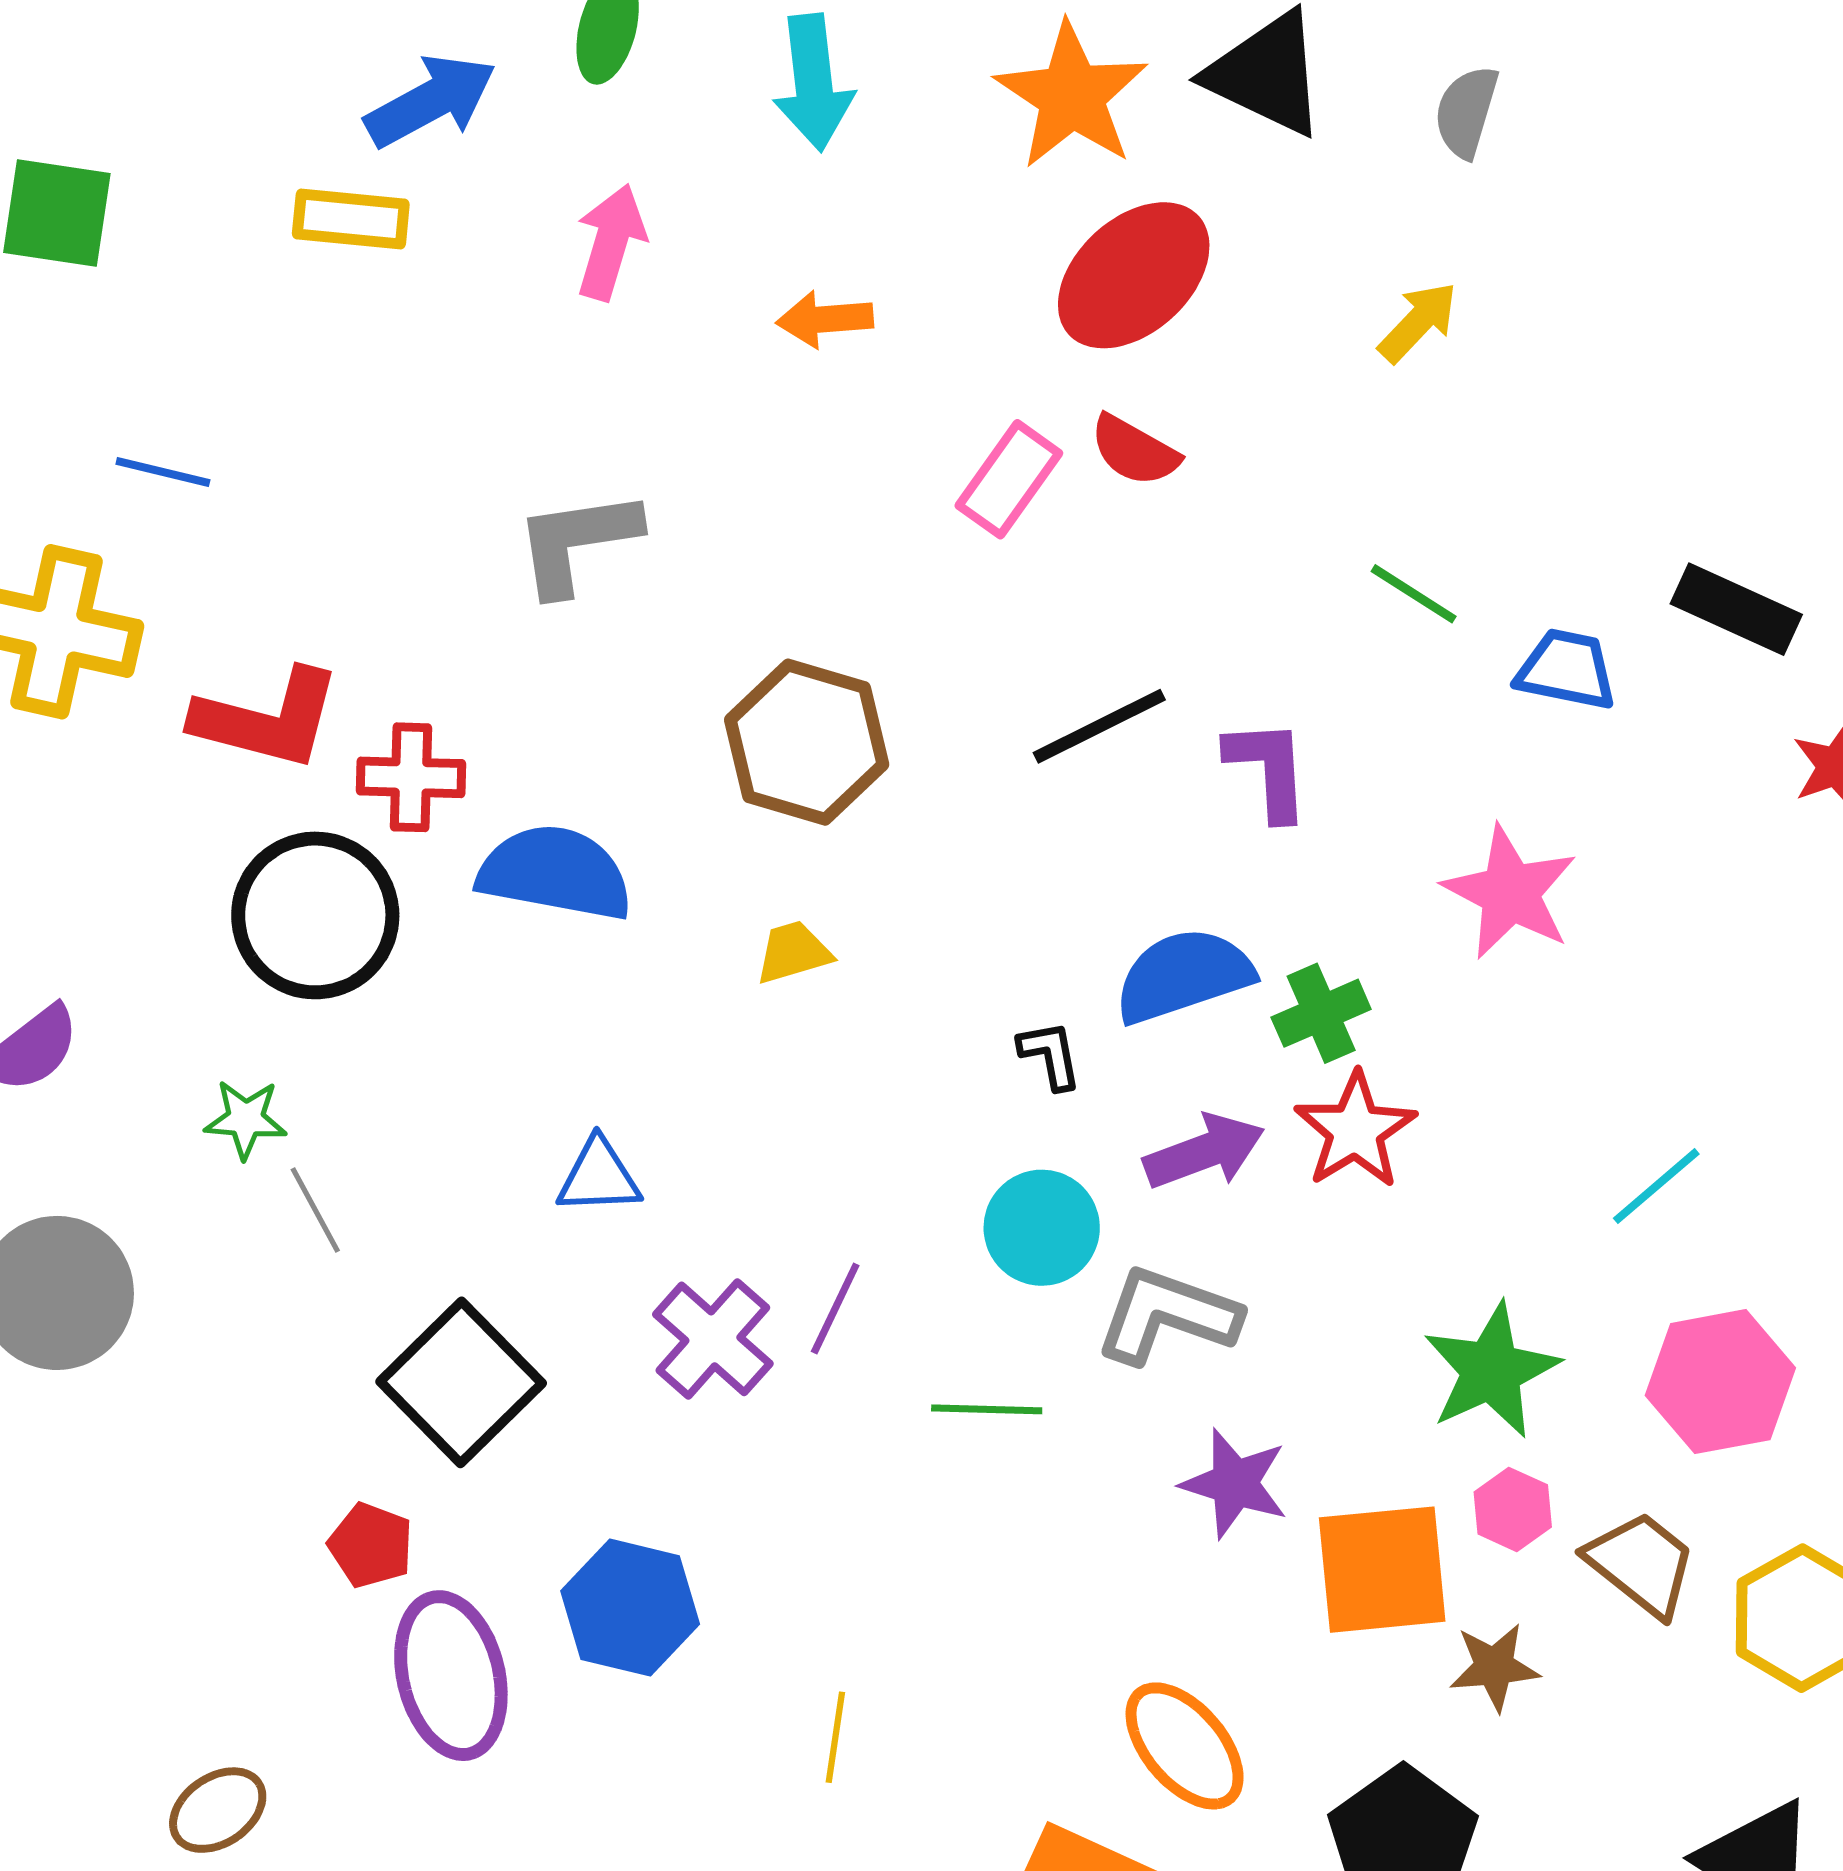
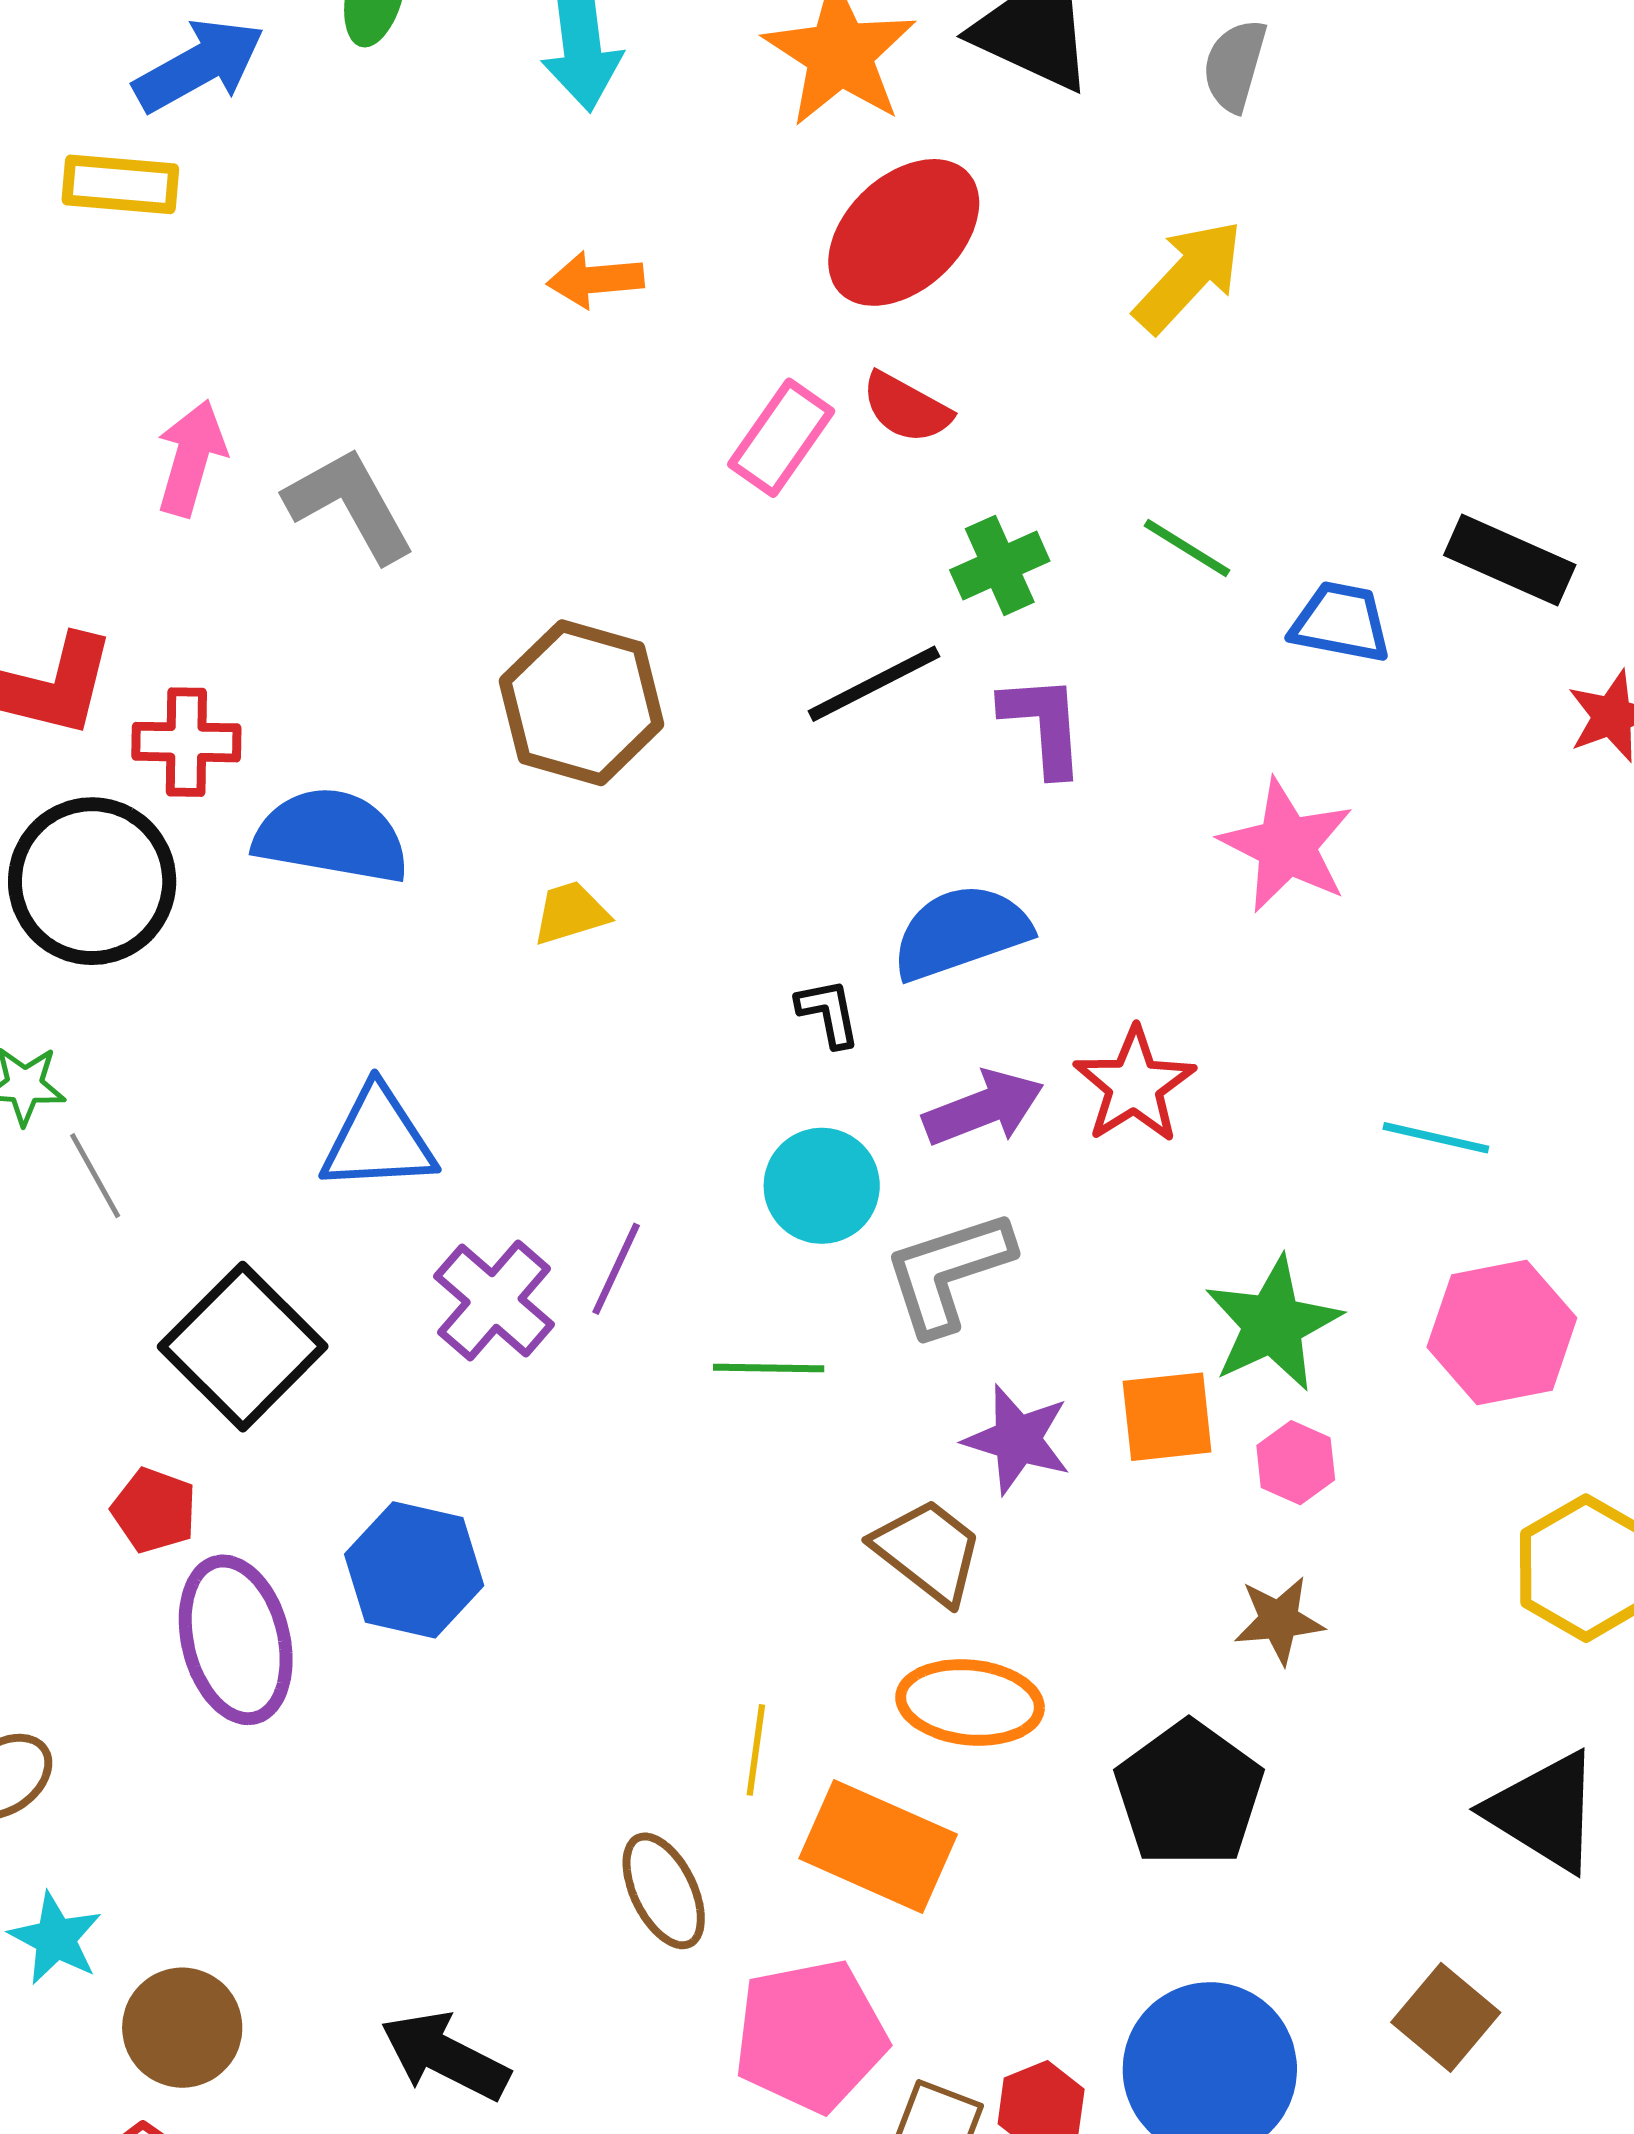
pink arrow: (611, 242) -> (191, 458), moved
yellow arrow: (1418, 322) -> (1189, 276), size x1.4
gray L-shape: (577, 542) -> (350, 505), turned 70
green cross: (1321, 1013) -> (1000, 565), moved
blue triangle: (599, 1177) -> (378, 1139), size x1.4
cyan line: (1656, 1186) -> (1436, 1138), turned 54
gray L-shape: (1167, 1315) -> (948, 1272), turned -37
brown trapezoid: (1641, 1564) -> (928, 1551), moved
orange square: (1382, 1570) -> (1167, 1417), moved, size x0.7
yellow line: (835, 1737) -> (756, 1750), moved
orange ellipse: (1185, 1746) -> (970, 1702), turned -43

